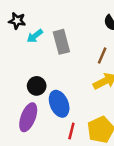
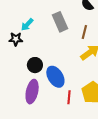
black star: (17, 21) -> (16, 39), moved
gray rectangle: (61, 42) -> (60, 22), moved

